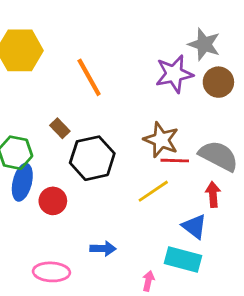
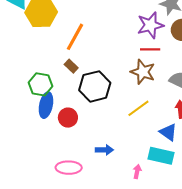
orange line: (89, 77) -> (75, 37), moved, turned 60
red line: (175, 161) -> (150, 49), moved

